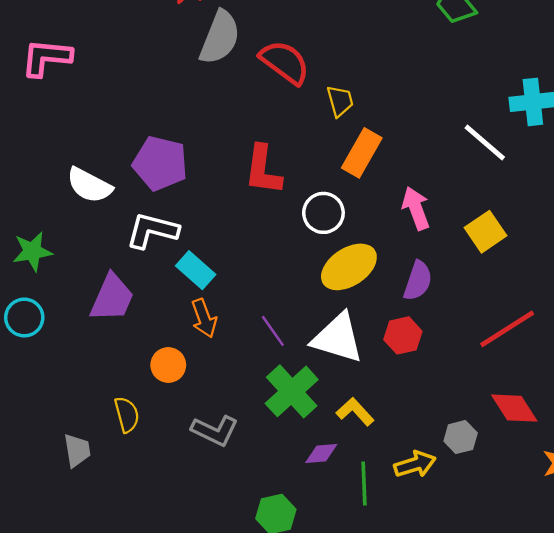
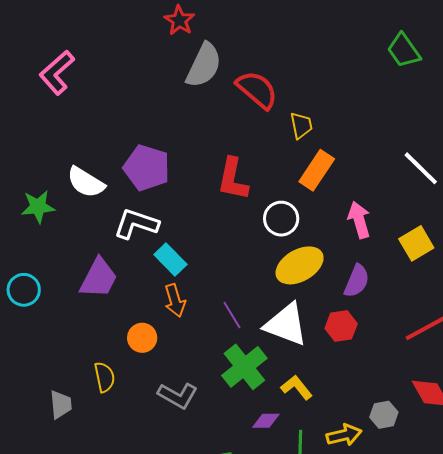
pink L-shape: (46, 58) -> (57, 73), turned -51
green star: (32, 251) -> (38, 207), moved

